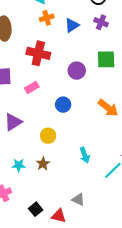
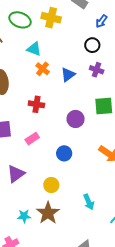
orange cross: (47, 18) -> (43, 69), turned -32
red cross: (38, 53) -> (36, 104), size x0.7
brown star: (43, 164) -> (48, 213), size x1.6

